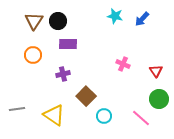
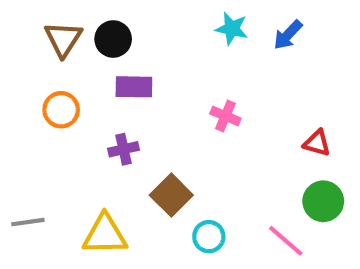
pink cross: (123, 64) -> (225, 116), moved
red triangle: (156, 71) -> (317, 143), turned -40
yellow triangle: (54, 115) -> (105, 235), turned -35

